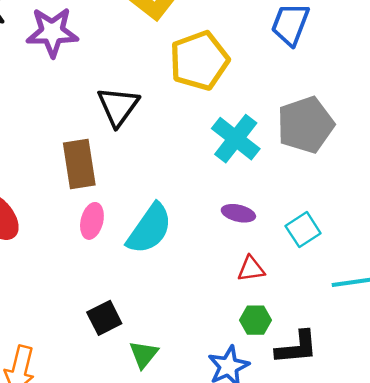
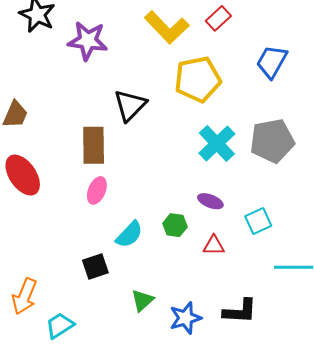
cyan semicircle: (149, 229) -> (129, 234), moved, size x0.7
green hexagon: (255, 320) -> (175, 225), moved
green triangle: (144, 354) -> (142, 300), moved

